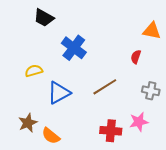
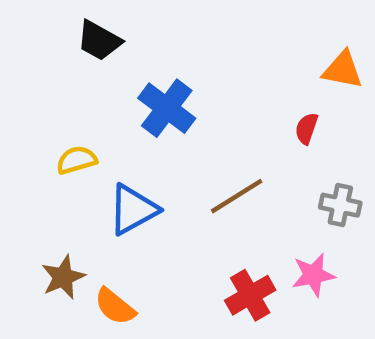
red cross: (111, 131) -> (250, 295), turned -35

